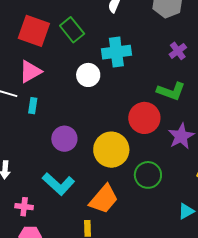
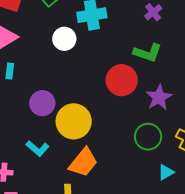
yellow circle: (111, 150) -> (74, 121), moved
green circle: (148, 175) -> (148, 137), moved
cyan L-shape: (58, 184) -> (38, 148), size x0.7

